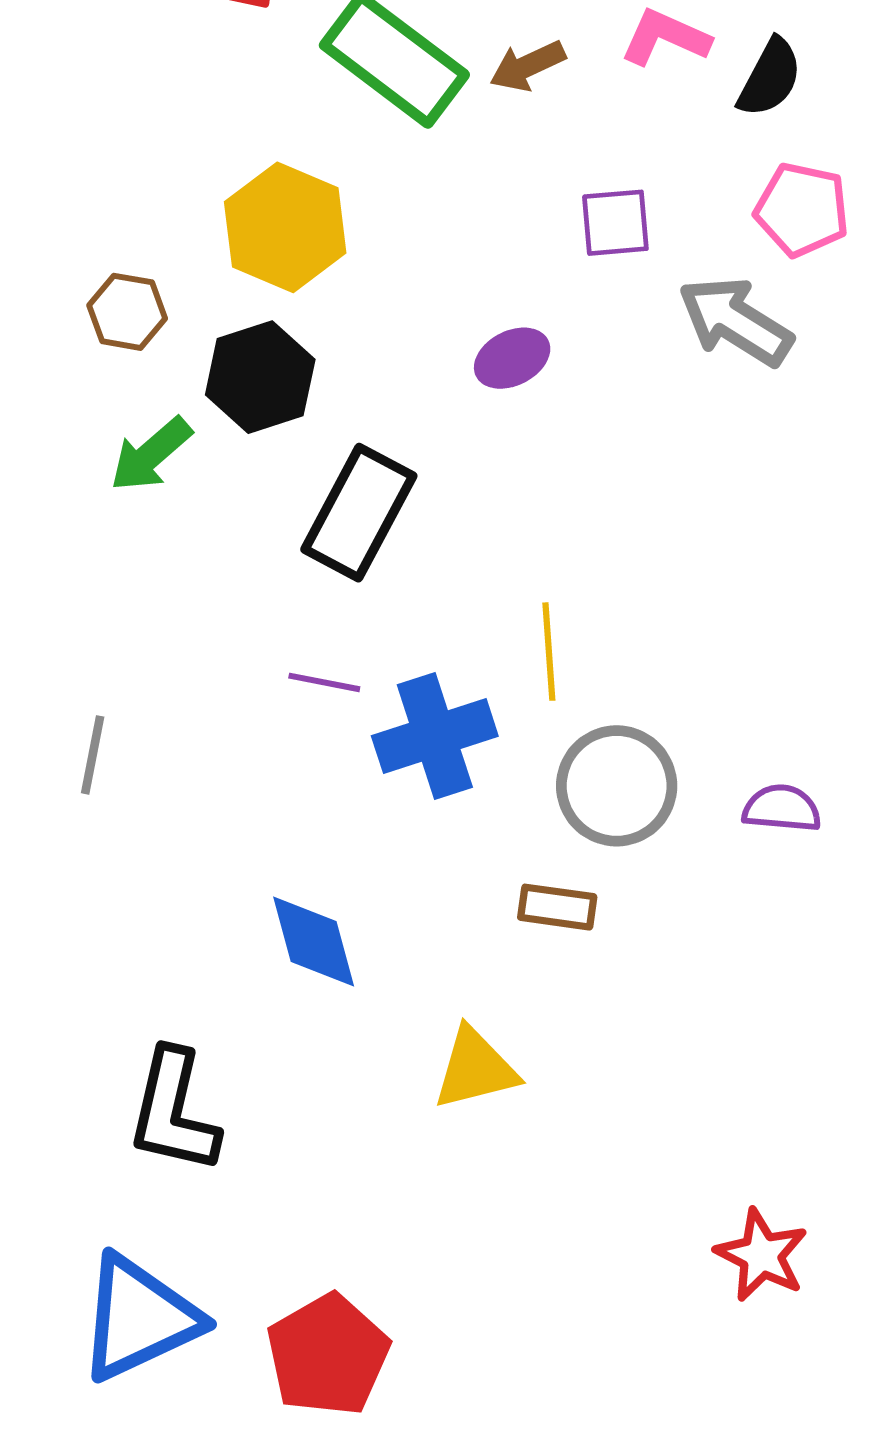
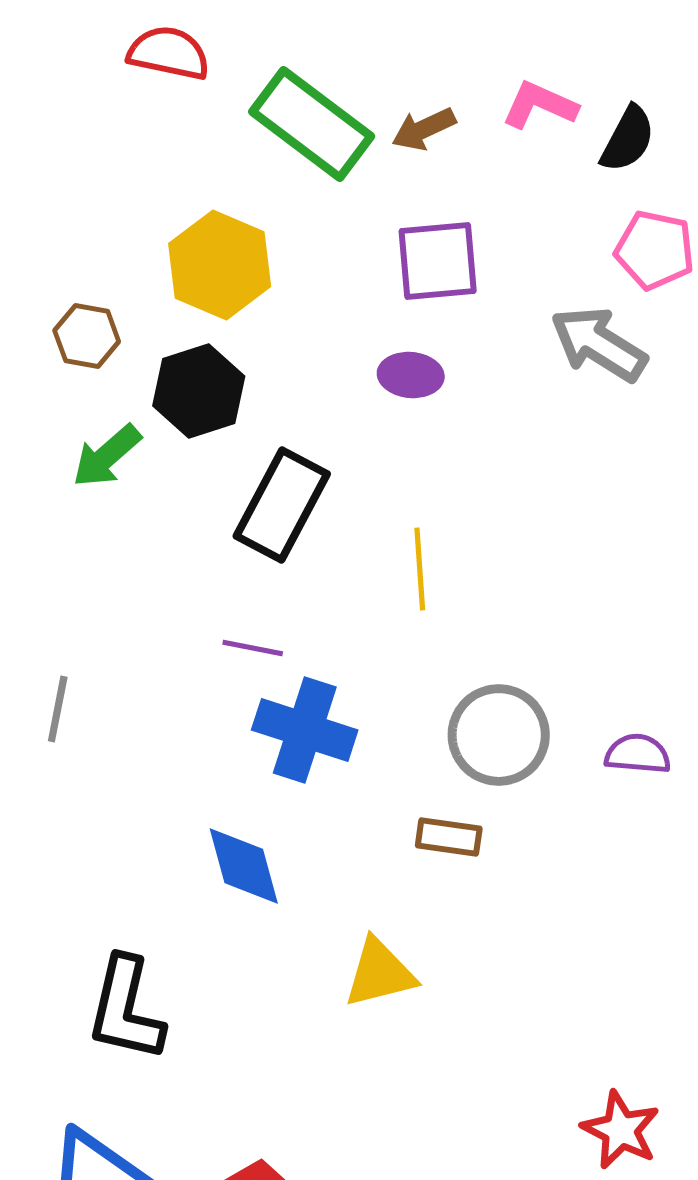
purple square: (615, 223) -> (438, 261), moved, size x1.4
purple ellipse: (512, 358) -> (411, 375), turned 32
yellow line: (549, 652) -> (420, 569), moved
blue cross: (435, 736) -> (305, 730), moved, turned 36

